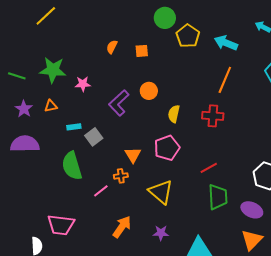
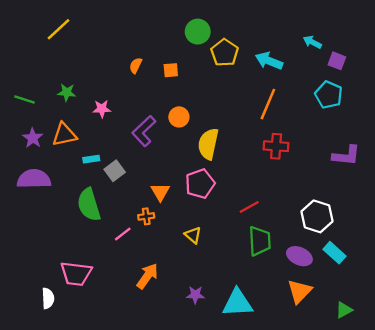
green star: (53, 70) -> (67, 92), size x0.6
orange triangle: (51, 106) -> (64, 135), size x1.6
yellow semicircle: (174, 114) -> (208, 144), size x1.5
red cross: (213, 116) -> (276, 146), moved
yellow triangle: (161, 192) -> (193, 235), size x0.6
purple star: (161, 233) -> (195, 295), moved

